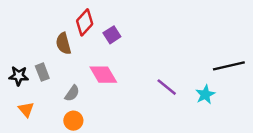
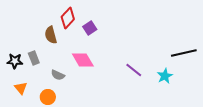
gray semicircle: (72, 93) -> (58, 75), turned 80
orange circle: (73, 121) -> (48, 97), moved

